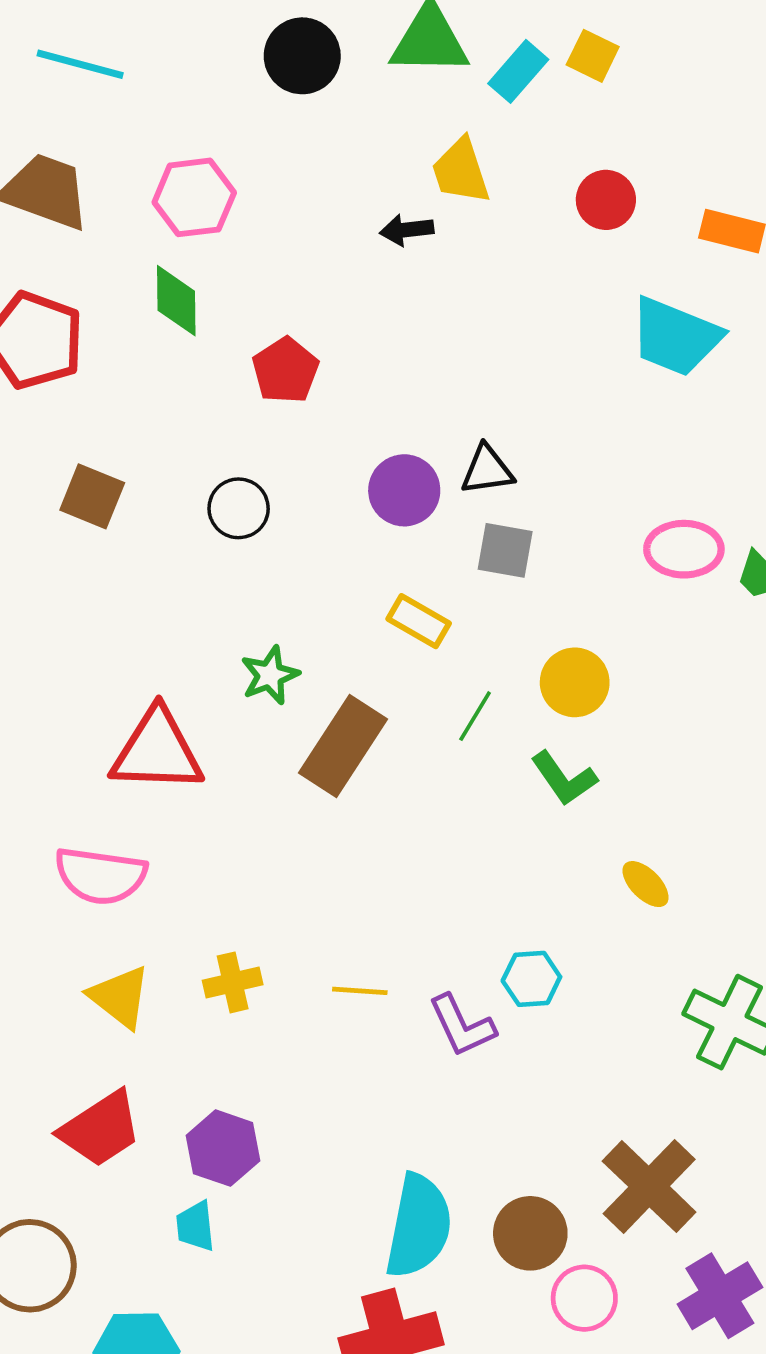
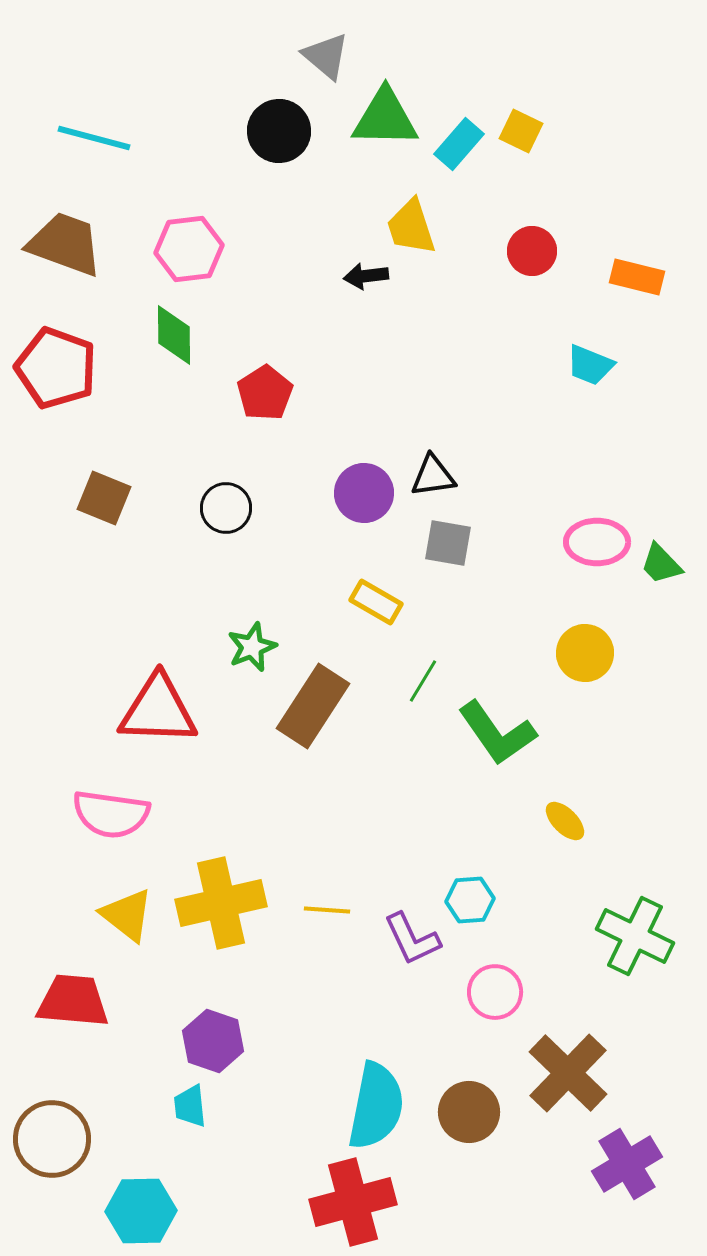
cyan trapezoid: (676, 337) -> (590, 365), size x0.6
yellow circle: (575, 682) -> (585, 653), moved
green L-shape: (564, 778) -> (497, 733), size x1.4
yellow cross: (233, 982) -> (221, 903), size x1.8
red trapezoid: (101, 1129) -> (73, 1001), moved, turned -142
pink circle: (584, 1298) -> (495, 992), moved

